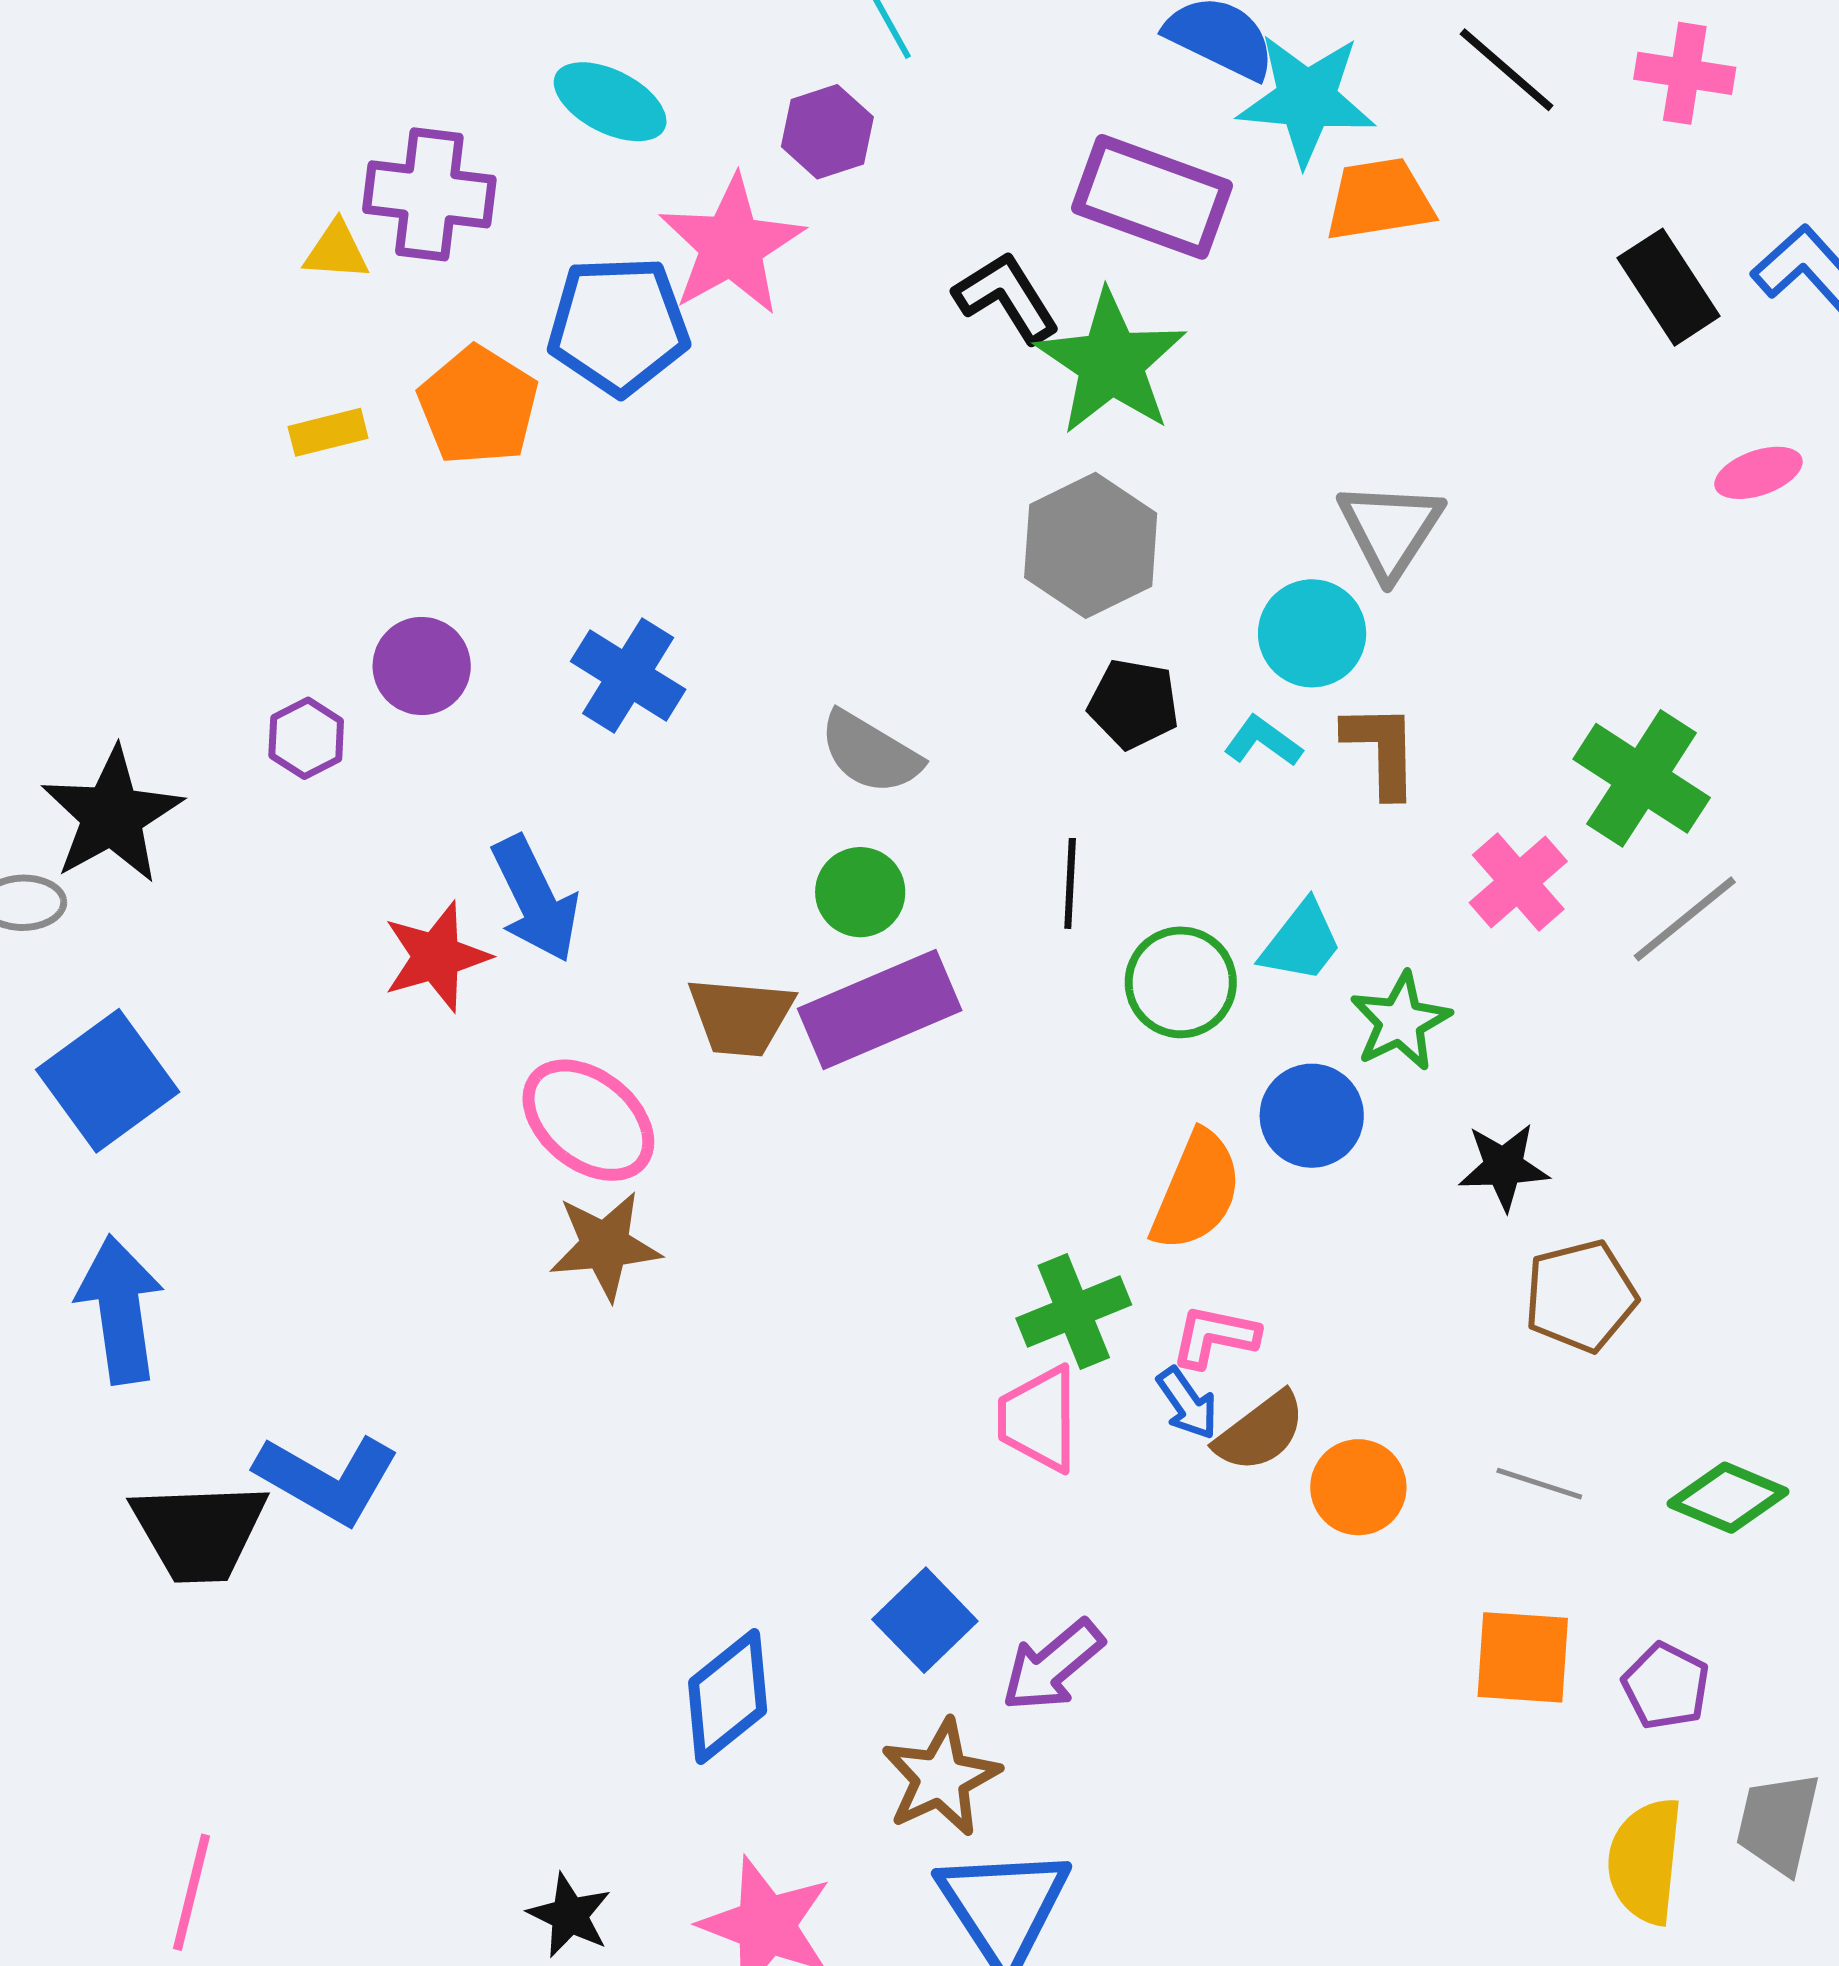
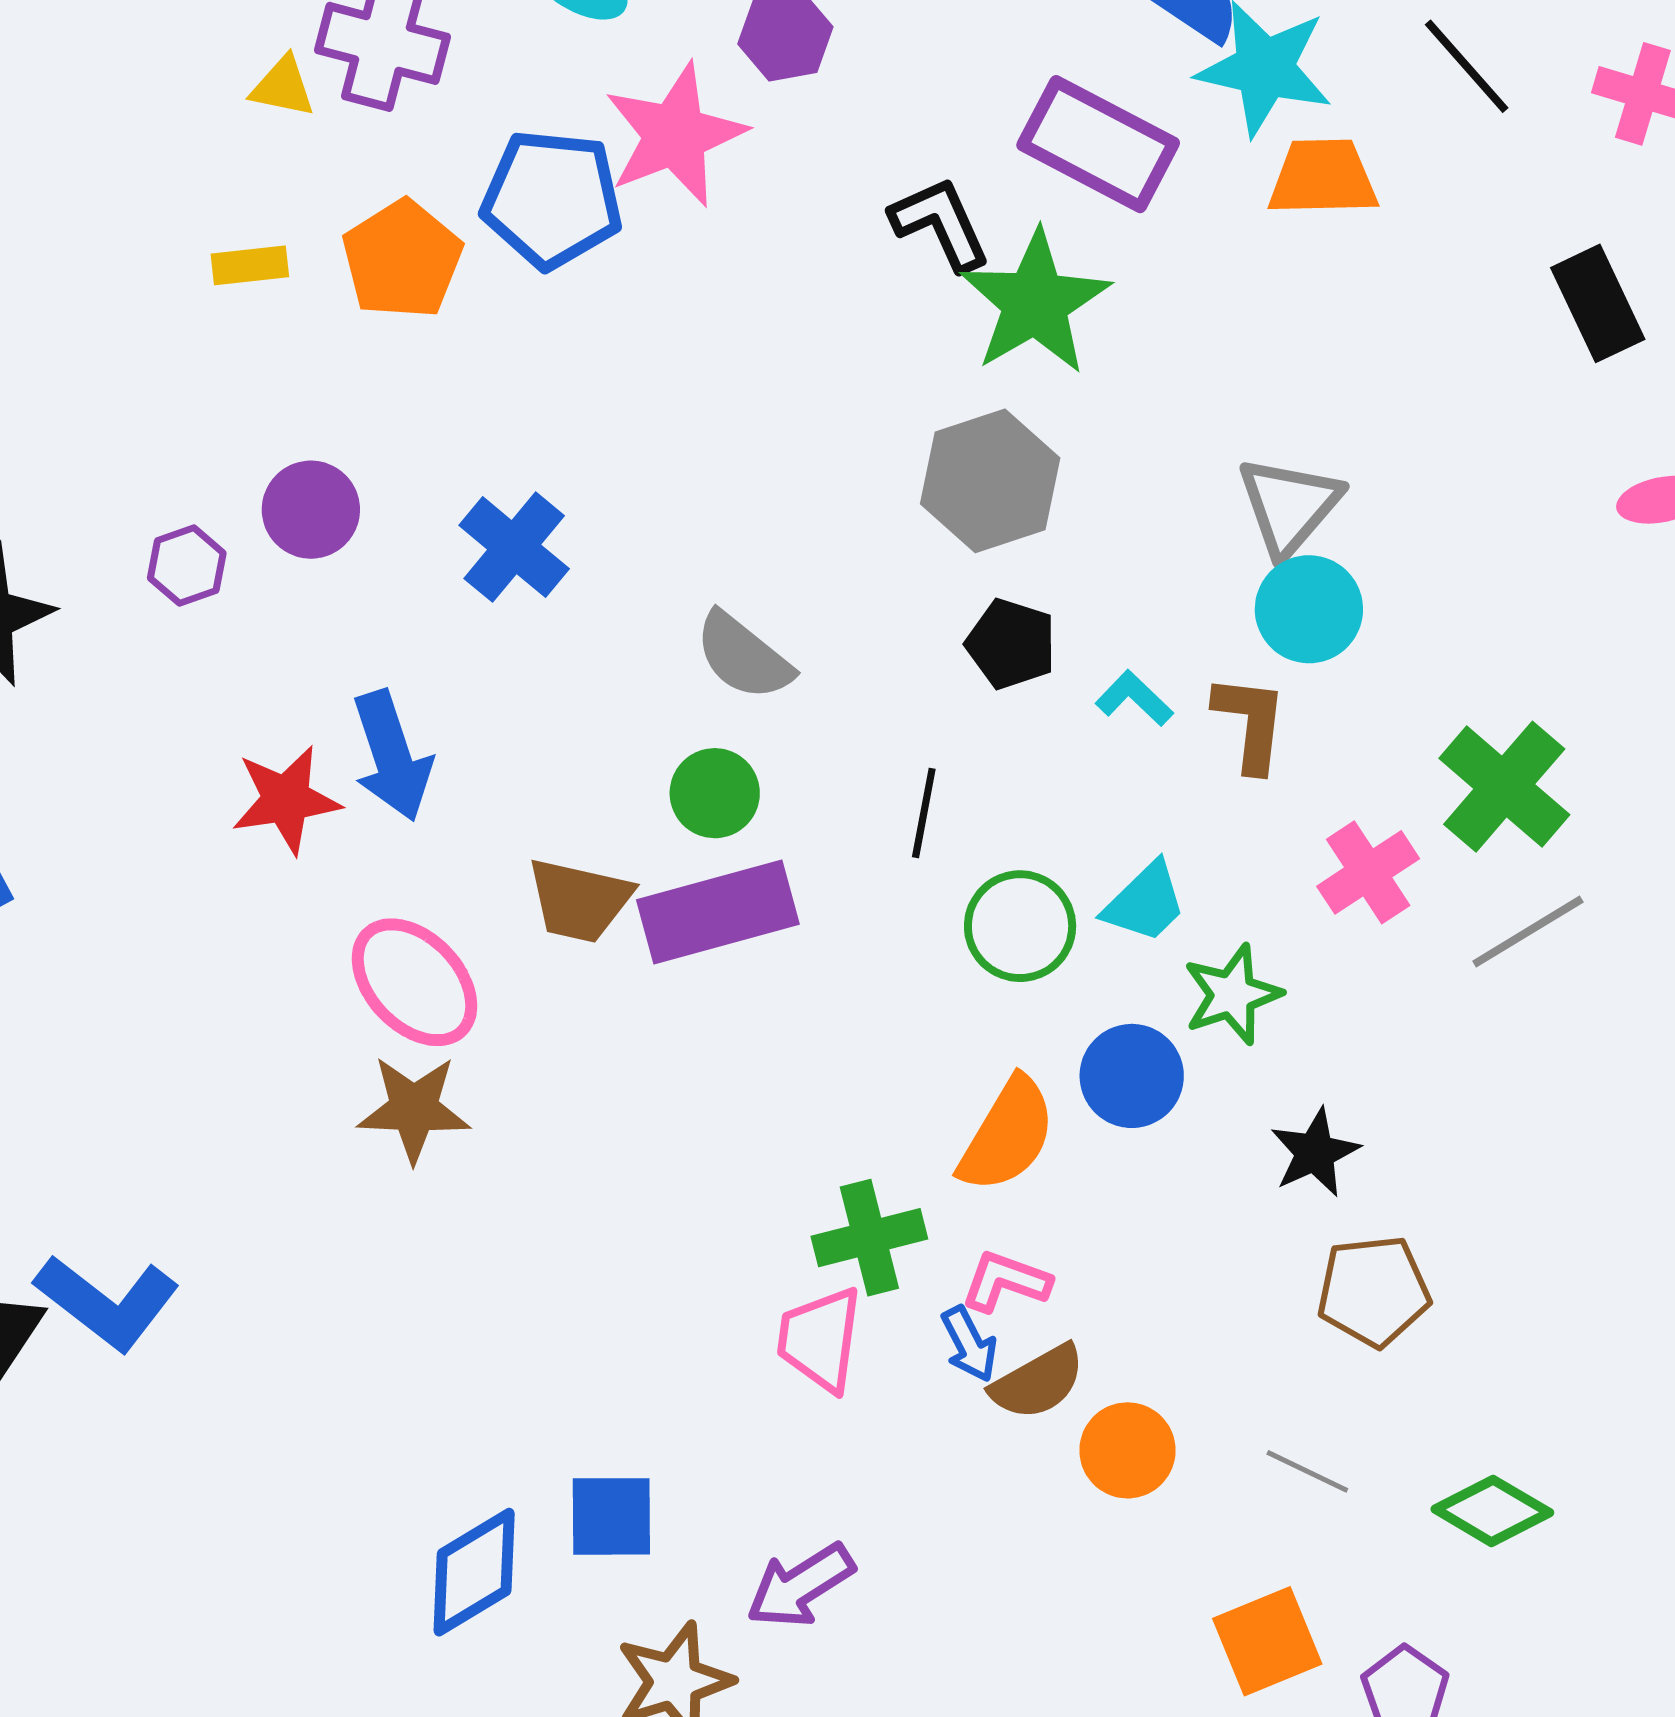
cyan circle: (1312, 633) -> (1309, 609), moved
black star: (1504, 1167) -> (1315, 1153), turned -30
blue square: (925, 1620) -> (611, 1516), moved, turned 36
orange square: (1523, 1657) -> (1267, 1641), turned -34

